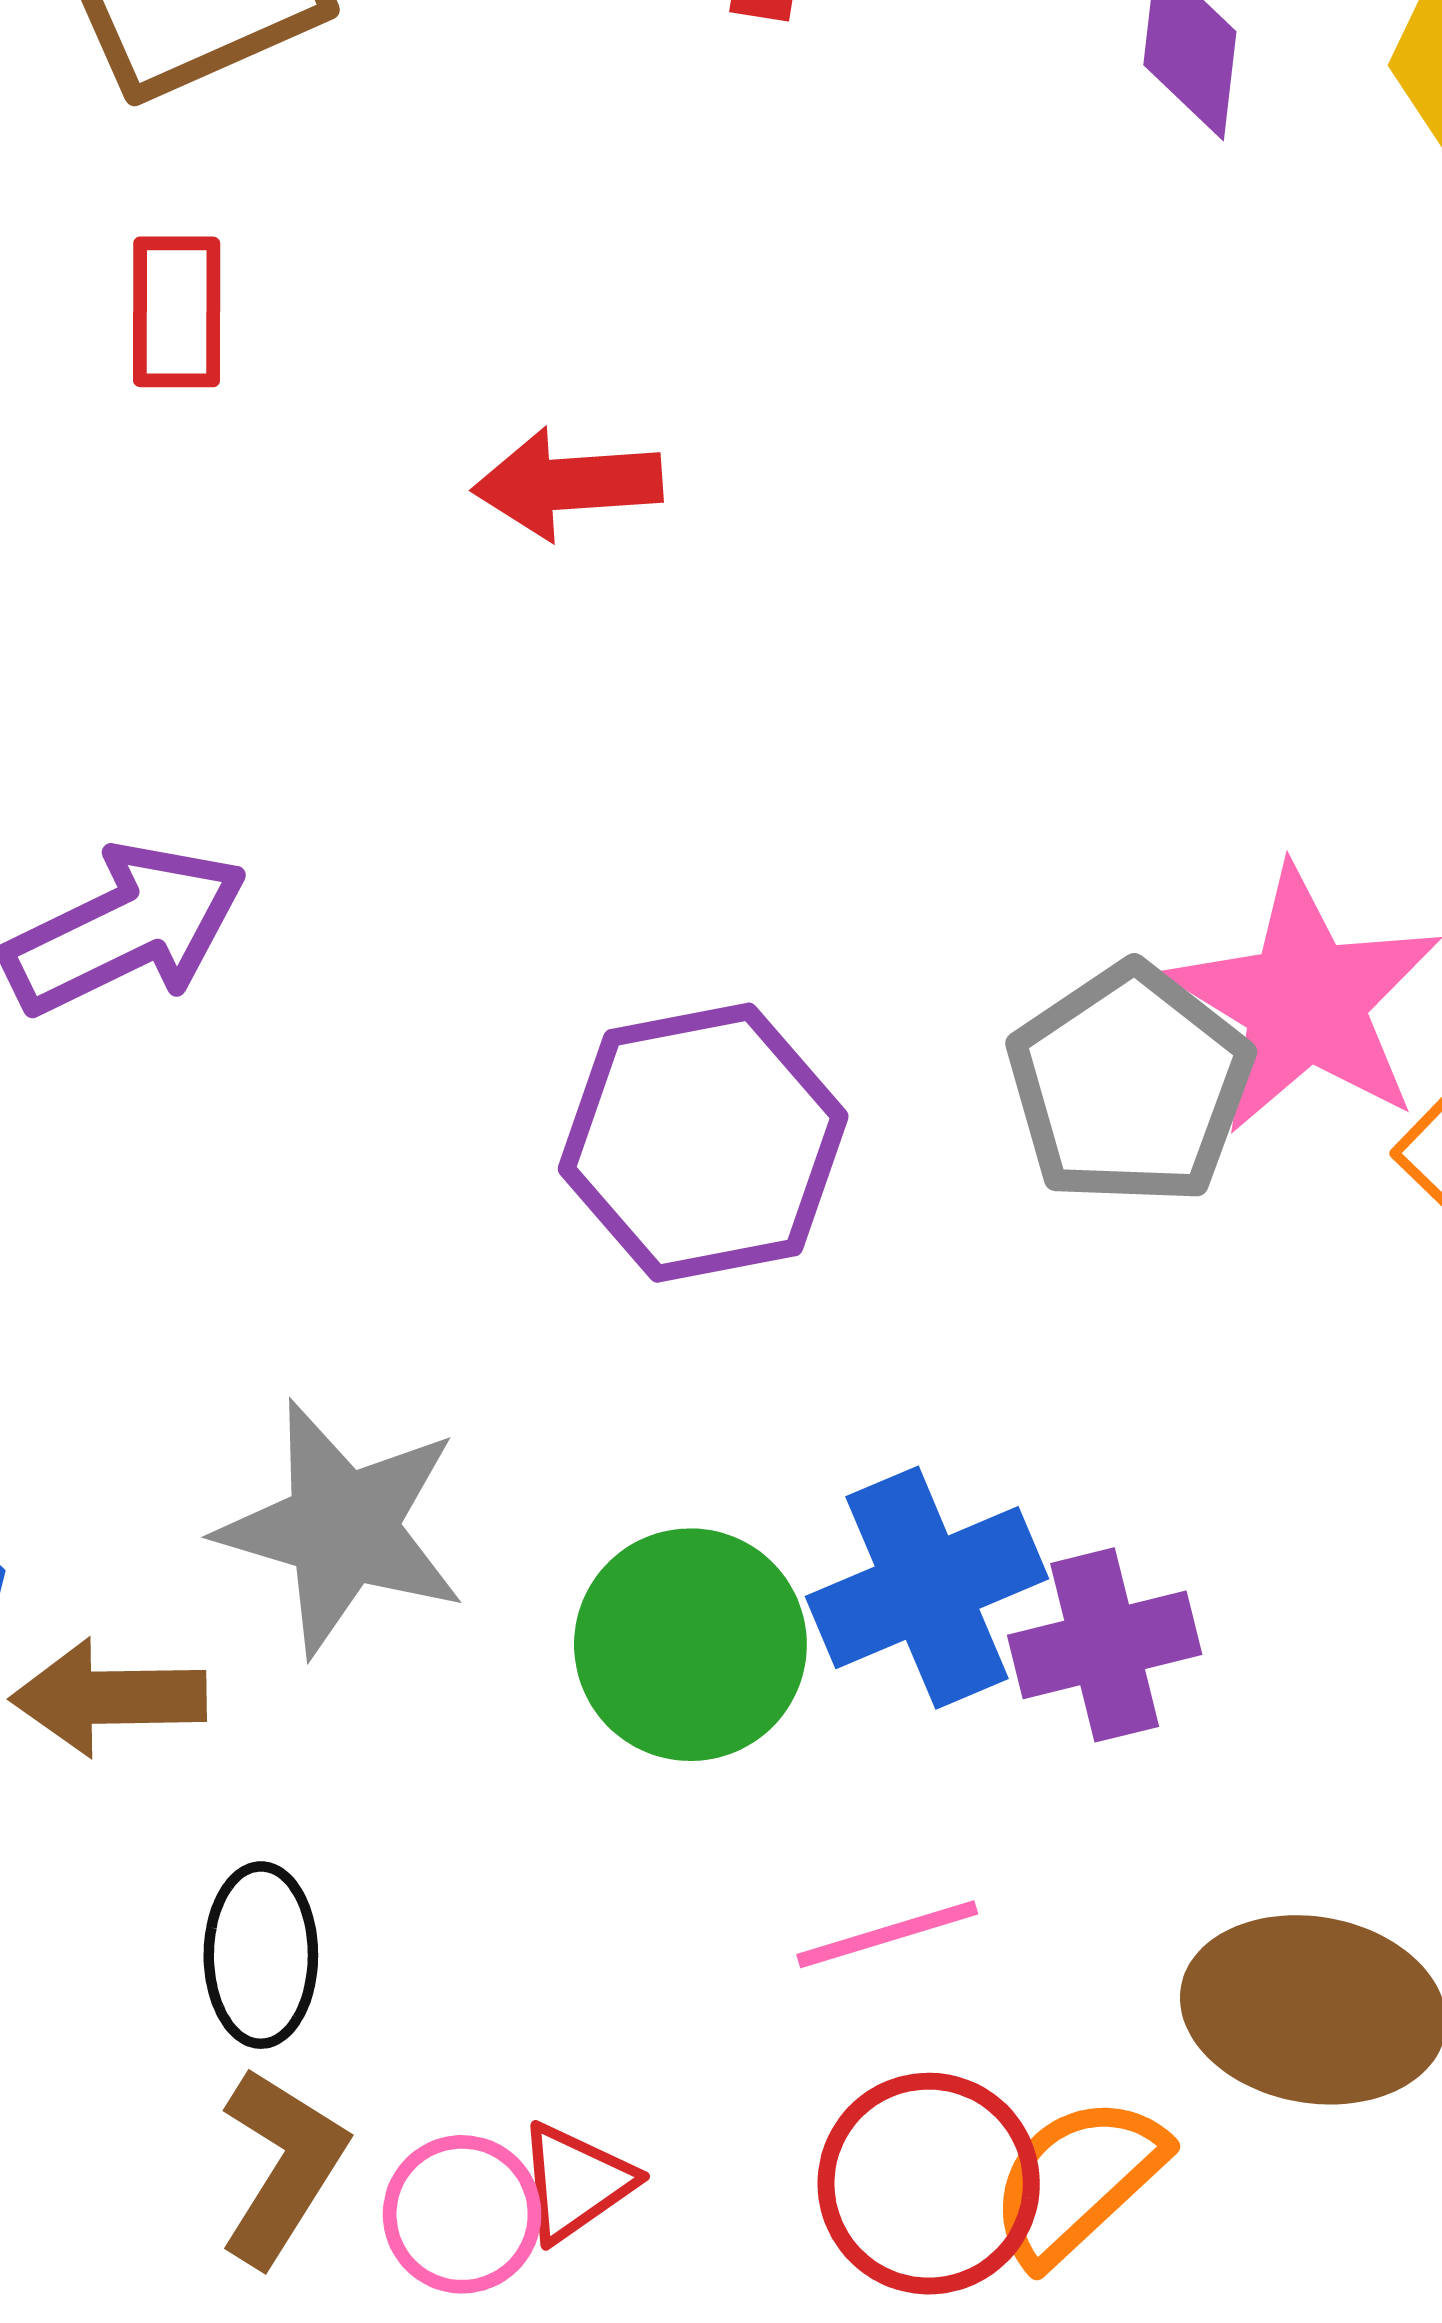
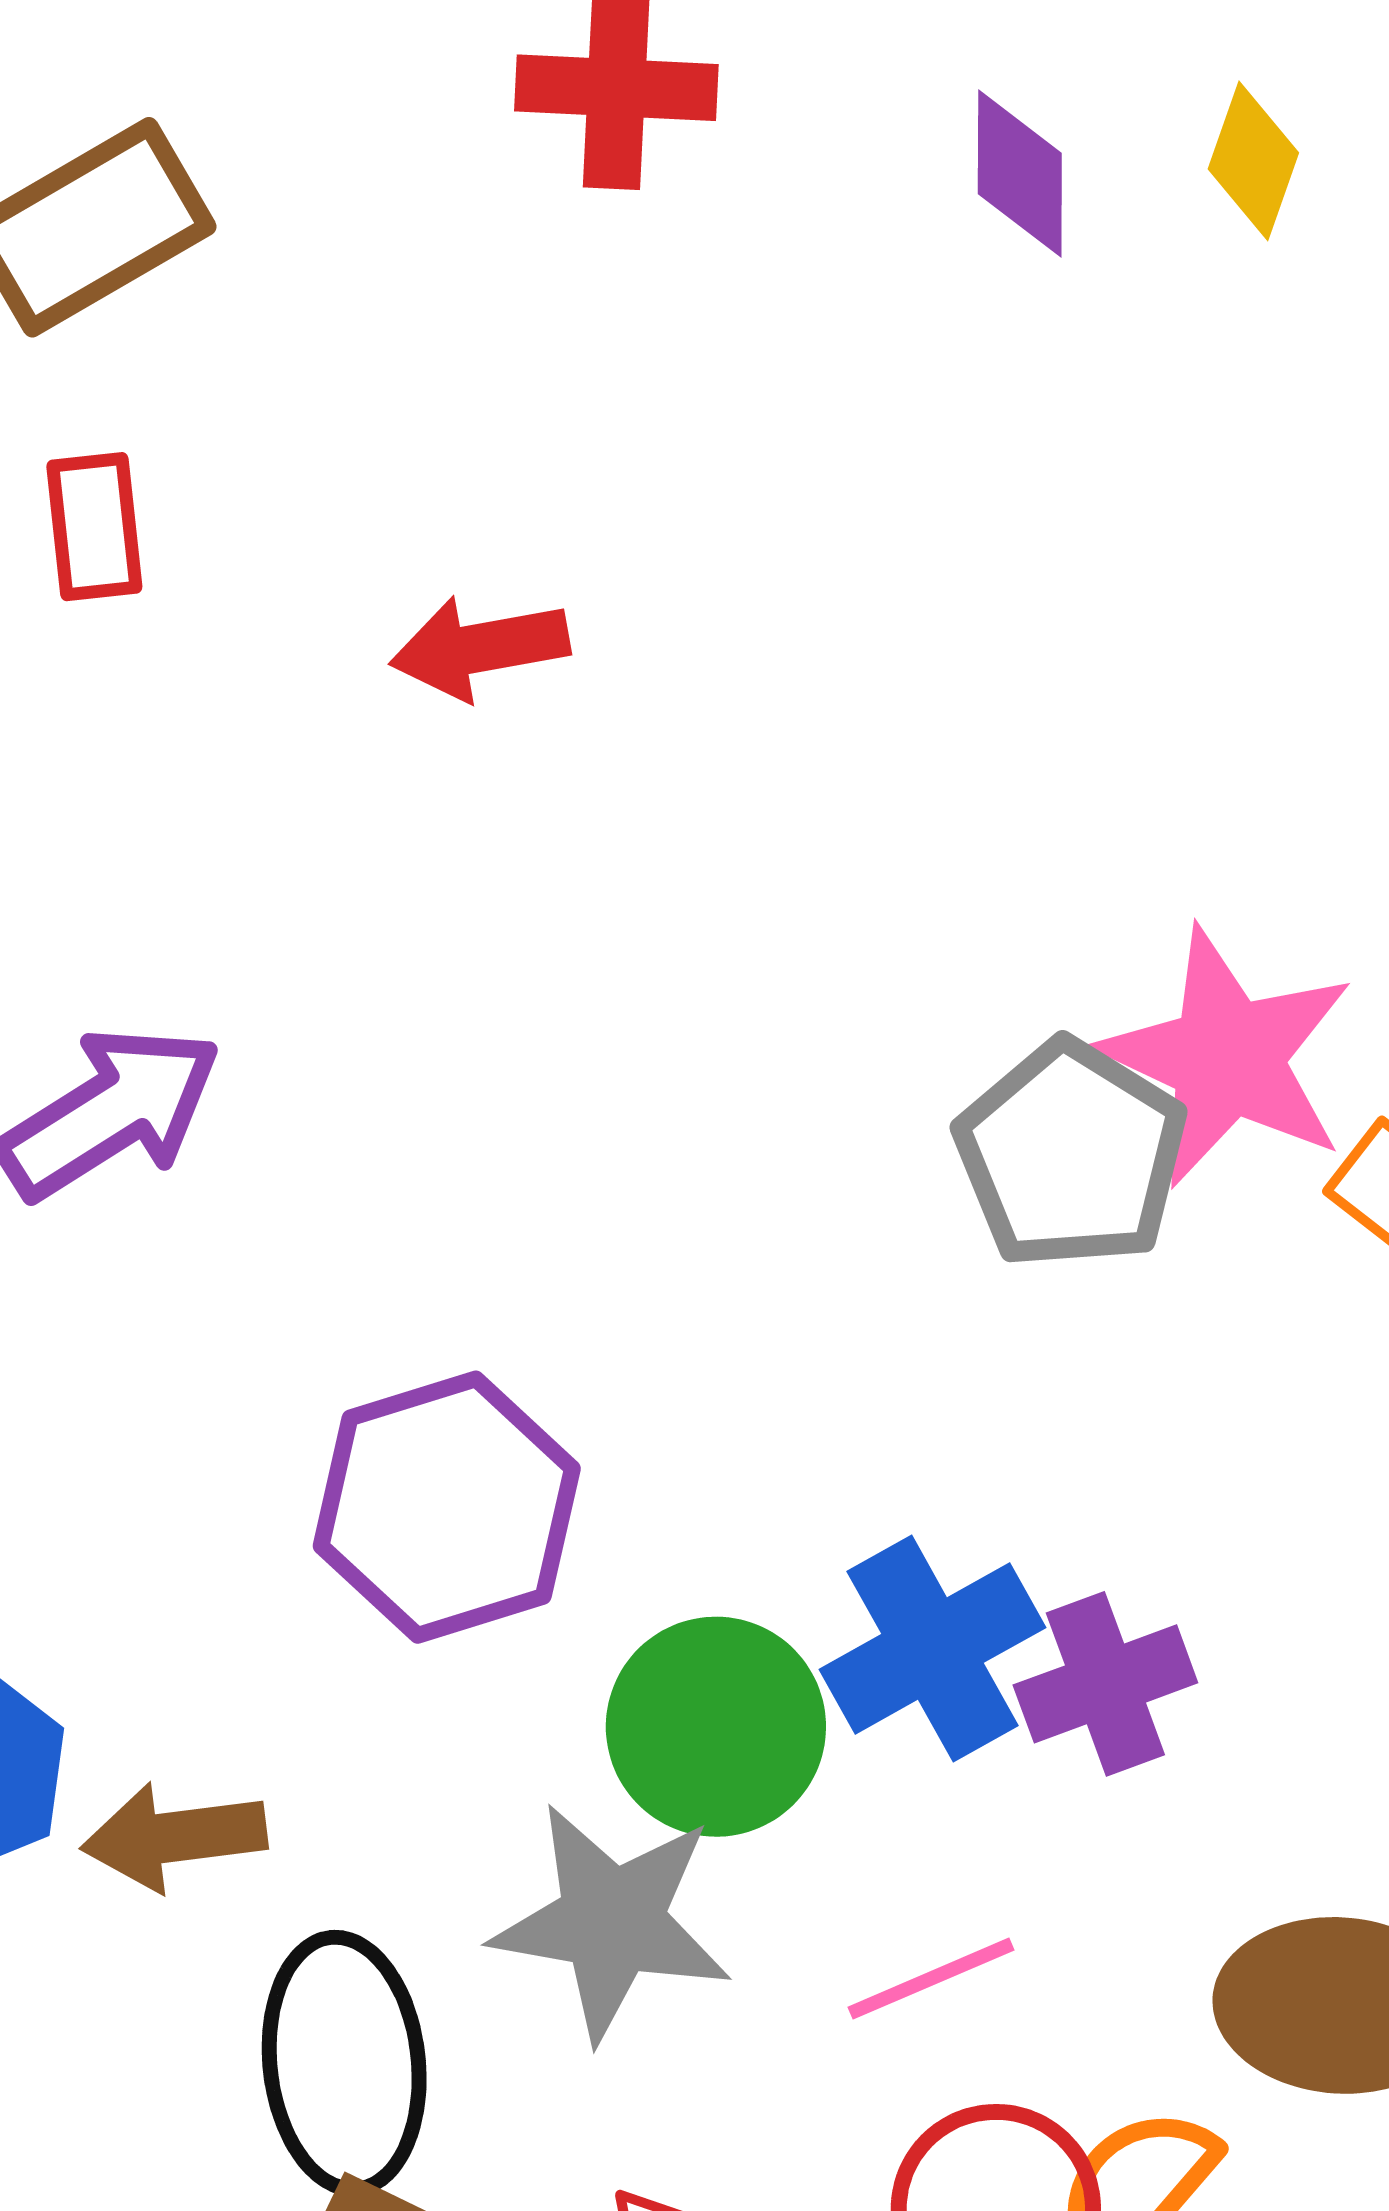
purple hexagon: (703, 1143) -> (447, 1507), moved
gray star: (342, 1528) -> (612, 1922), moved
black ellipse: (261, 1955) -> (344, 2063), size x1.5

